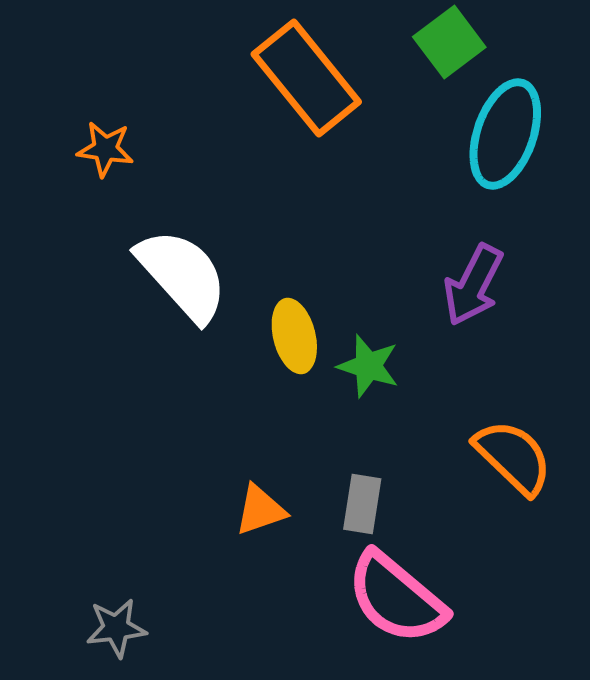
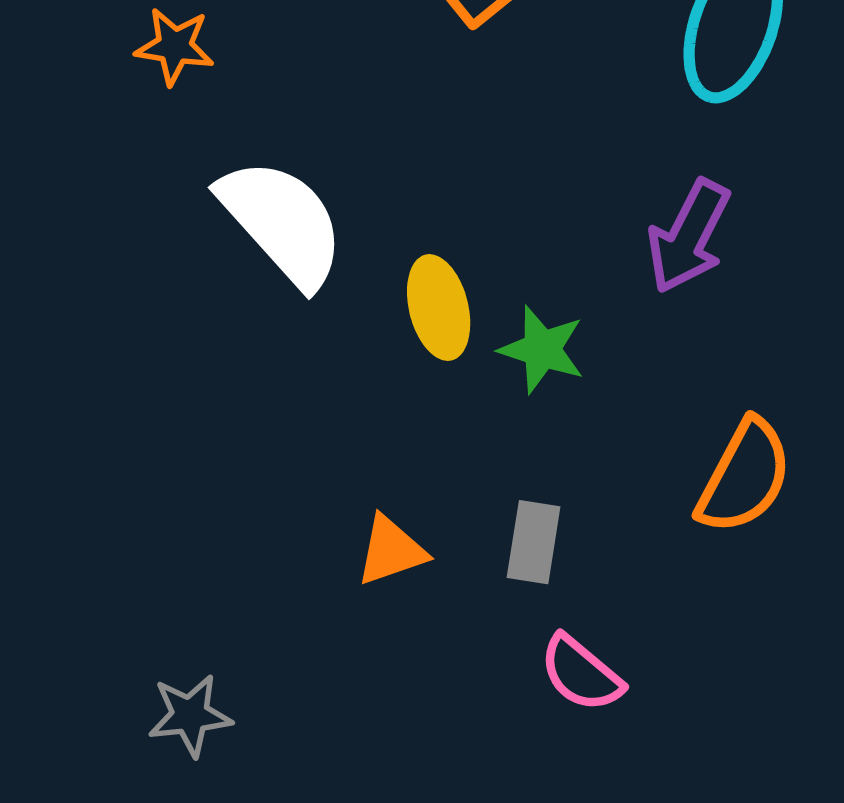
orange semicircle: (513, 457) -> (744, 477), turned 74
pink semicircle: (396, 598) -> (581, 673), size x0.6

